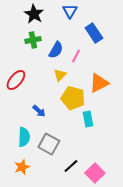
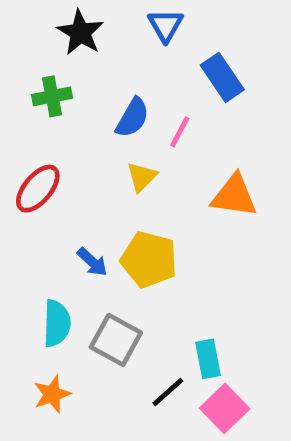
green cross: (33, 40) -> (52, 96), moved
orange triangle: (99, 83) -> (234, 196), turned 35
yellow pentagon: (73, 98) -> (149, 260), moved
cyan rectangle: (88, 119) -> (208, 359), moved

